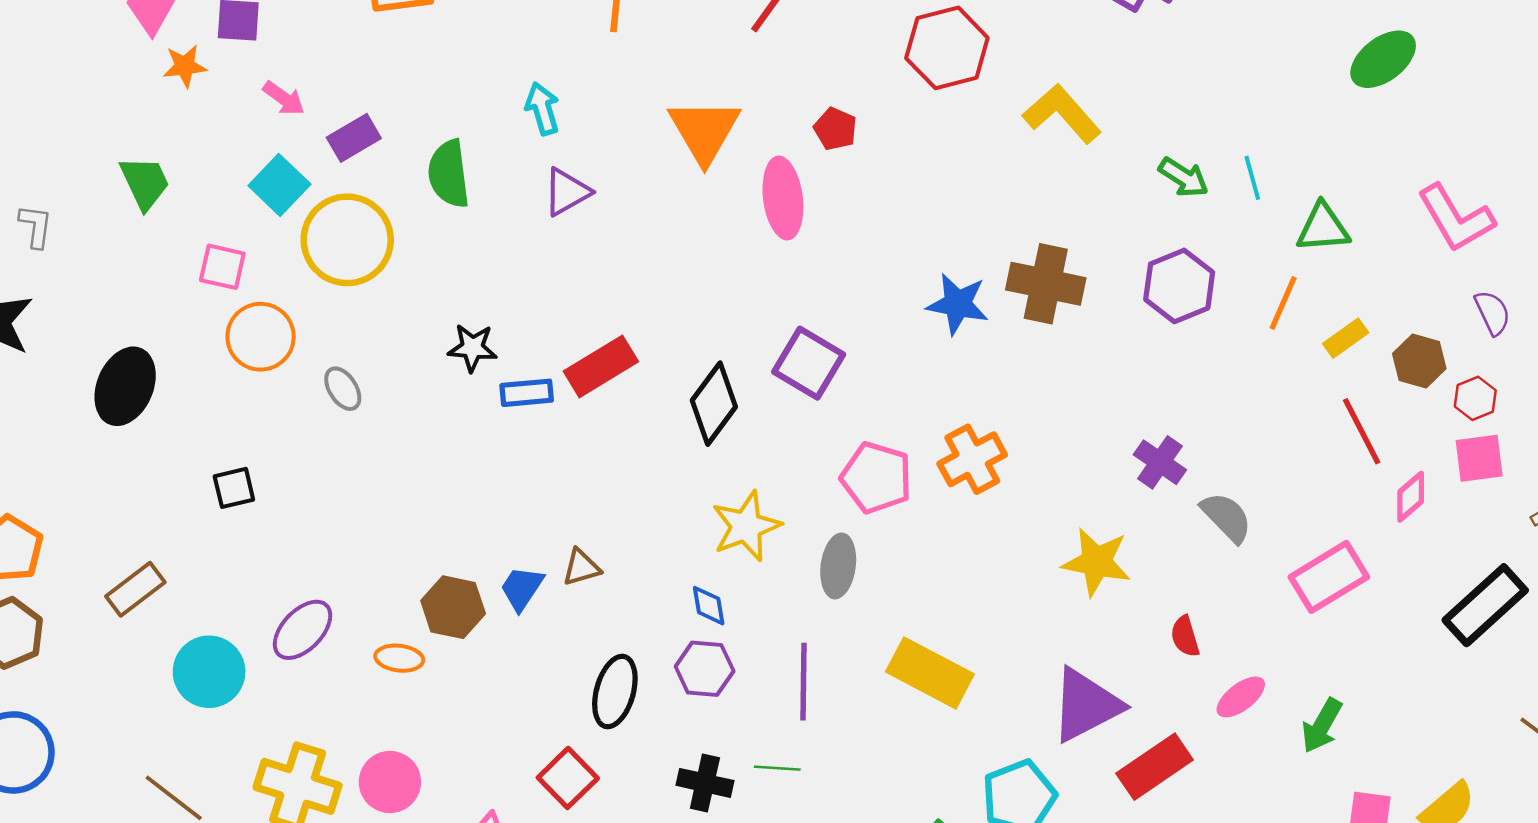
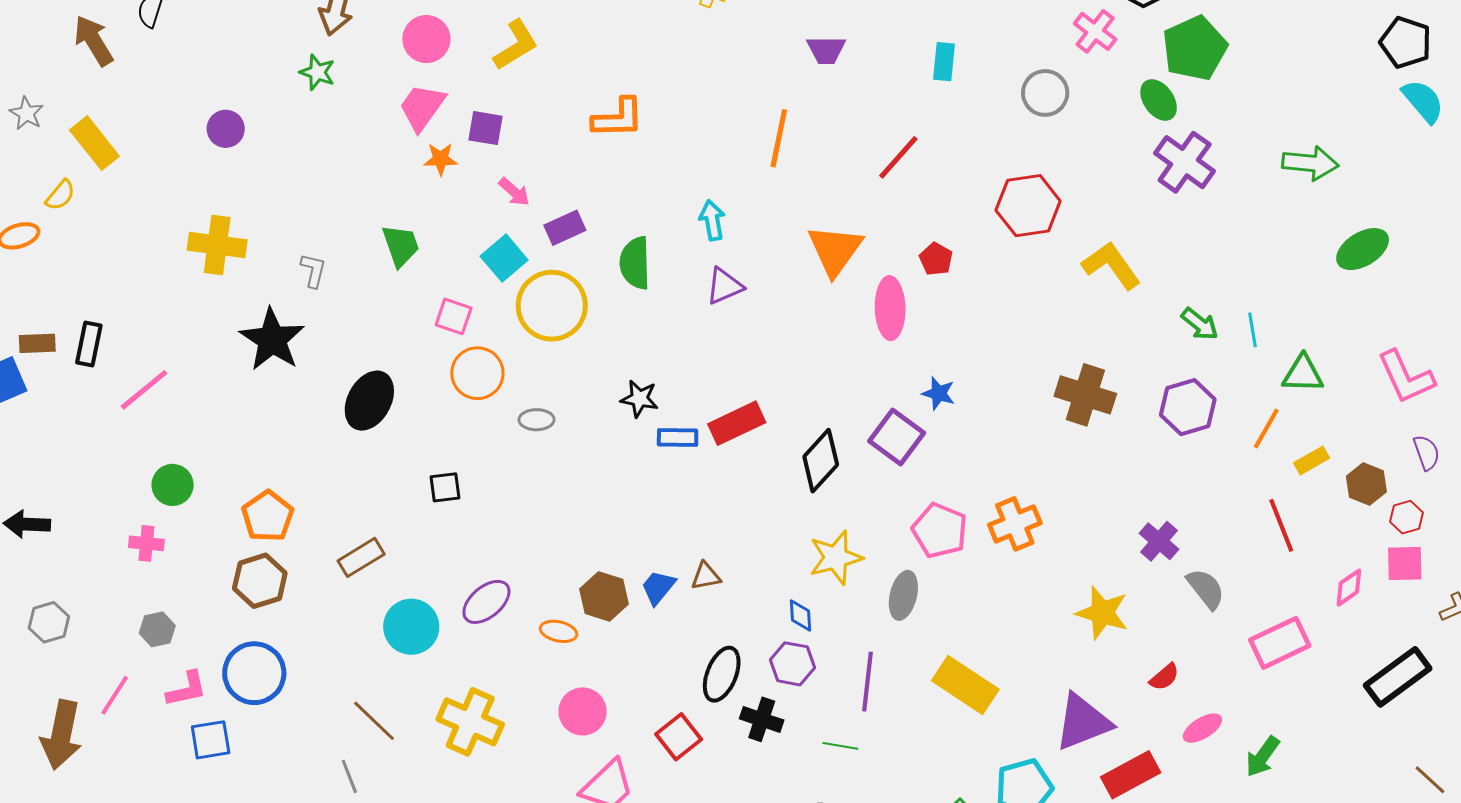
blue star: (958, 304) -> (939, 393), moved, size x0.7
gray ellipse: (343, 389) -> (537, 420), turned -64
red line: (1362, 431) -> (1281, 525), moved
red semicircle: (1185, 636) -> (1164, 677), turned -120
pink circle: (390, 782) -> (583, 711), moved
black cross: (705, 783) -> (762, 719), moved

